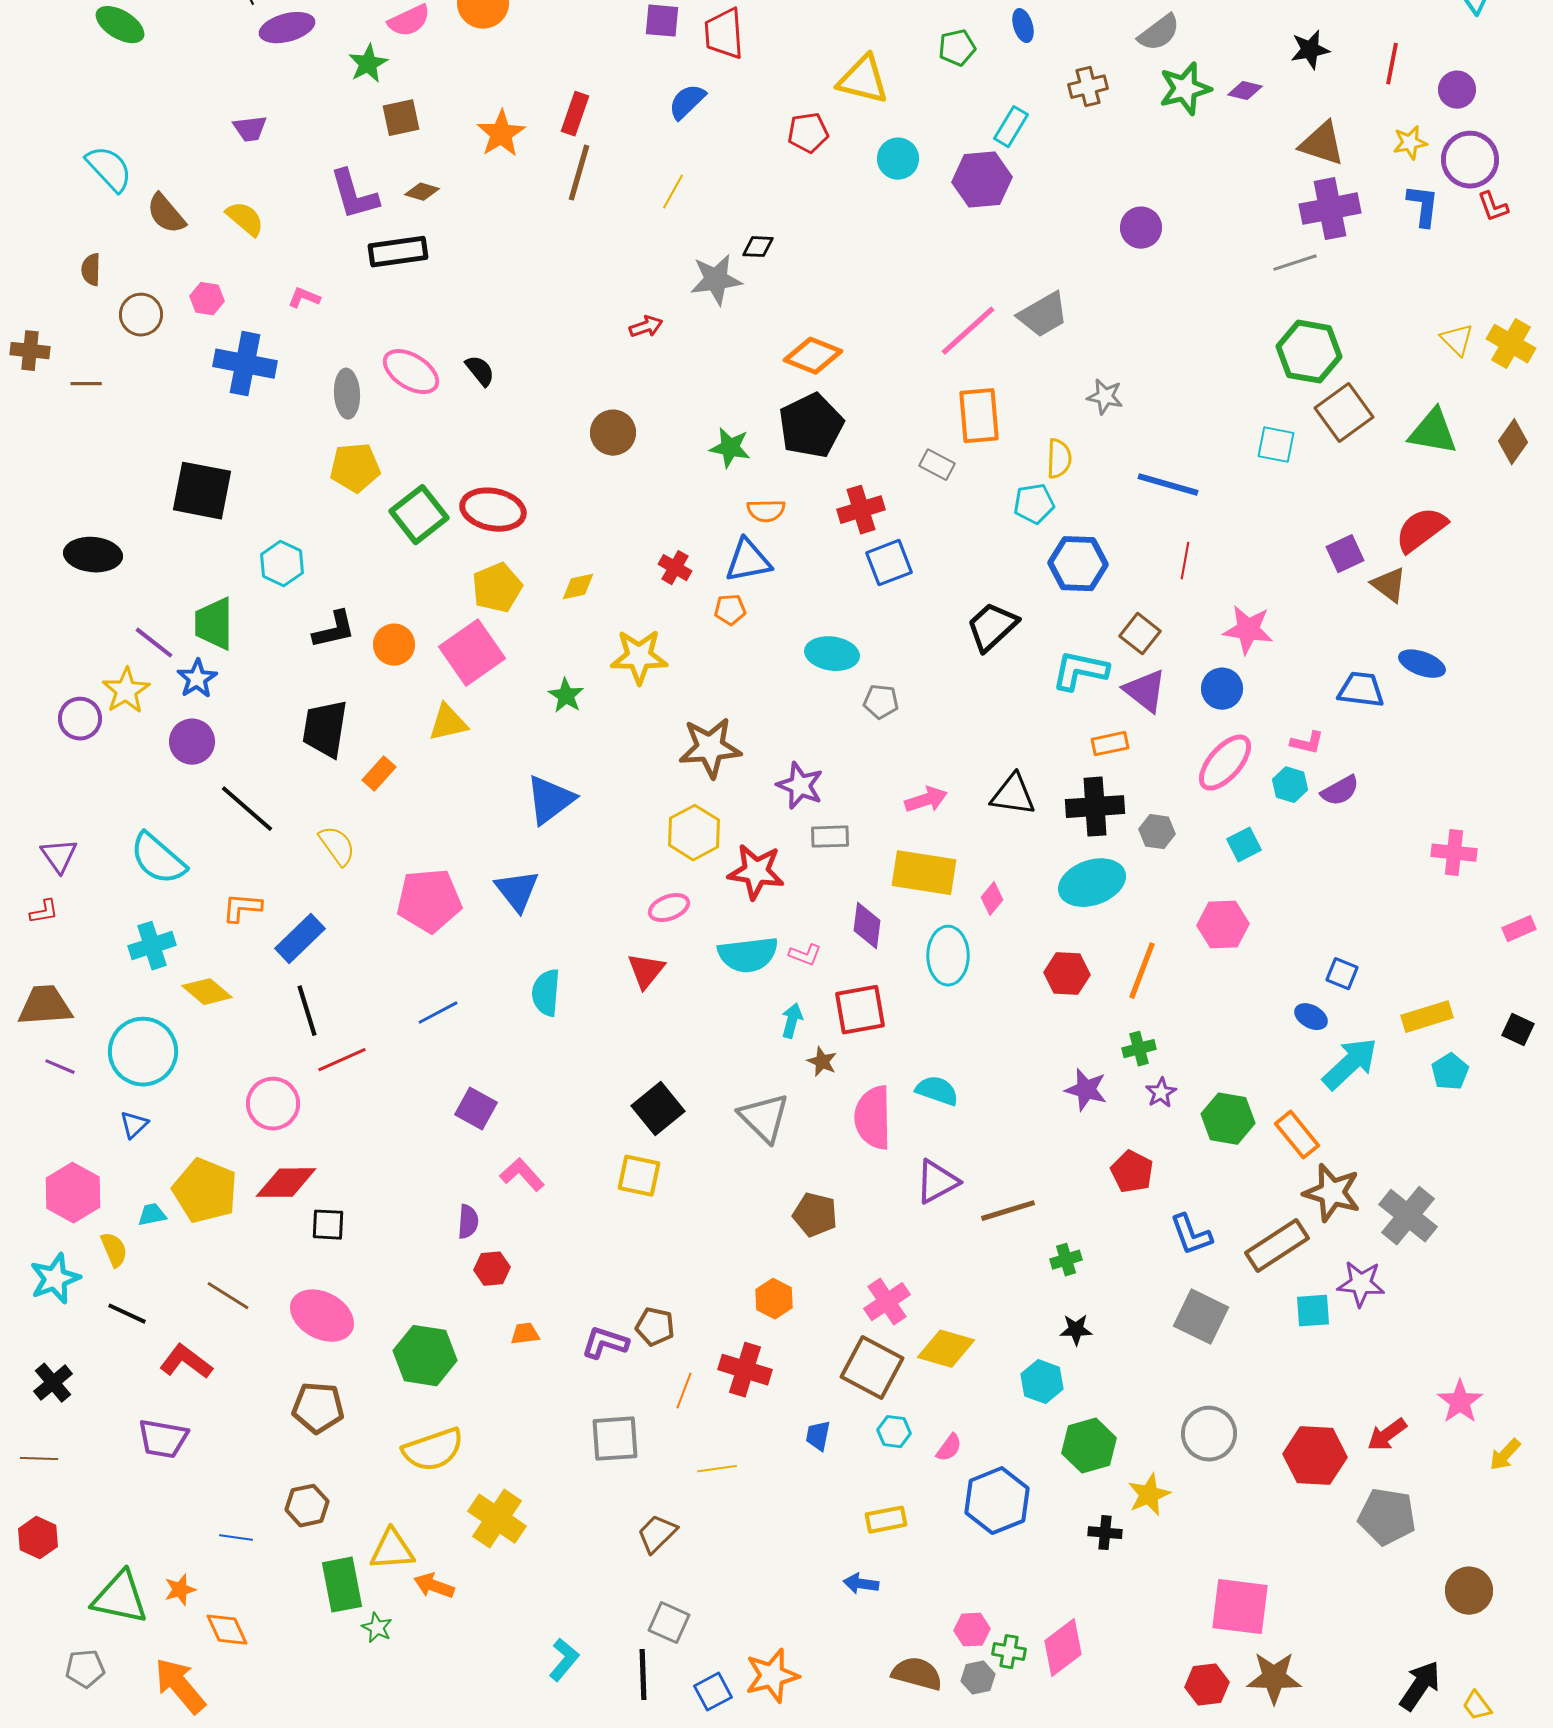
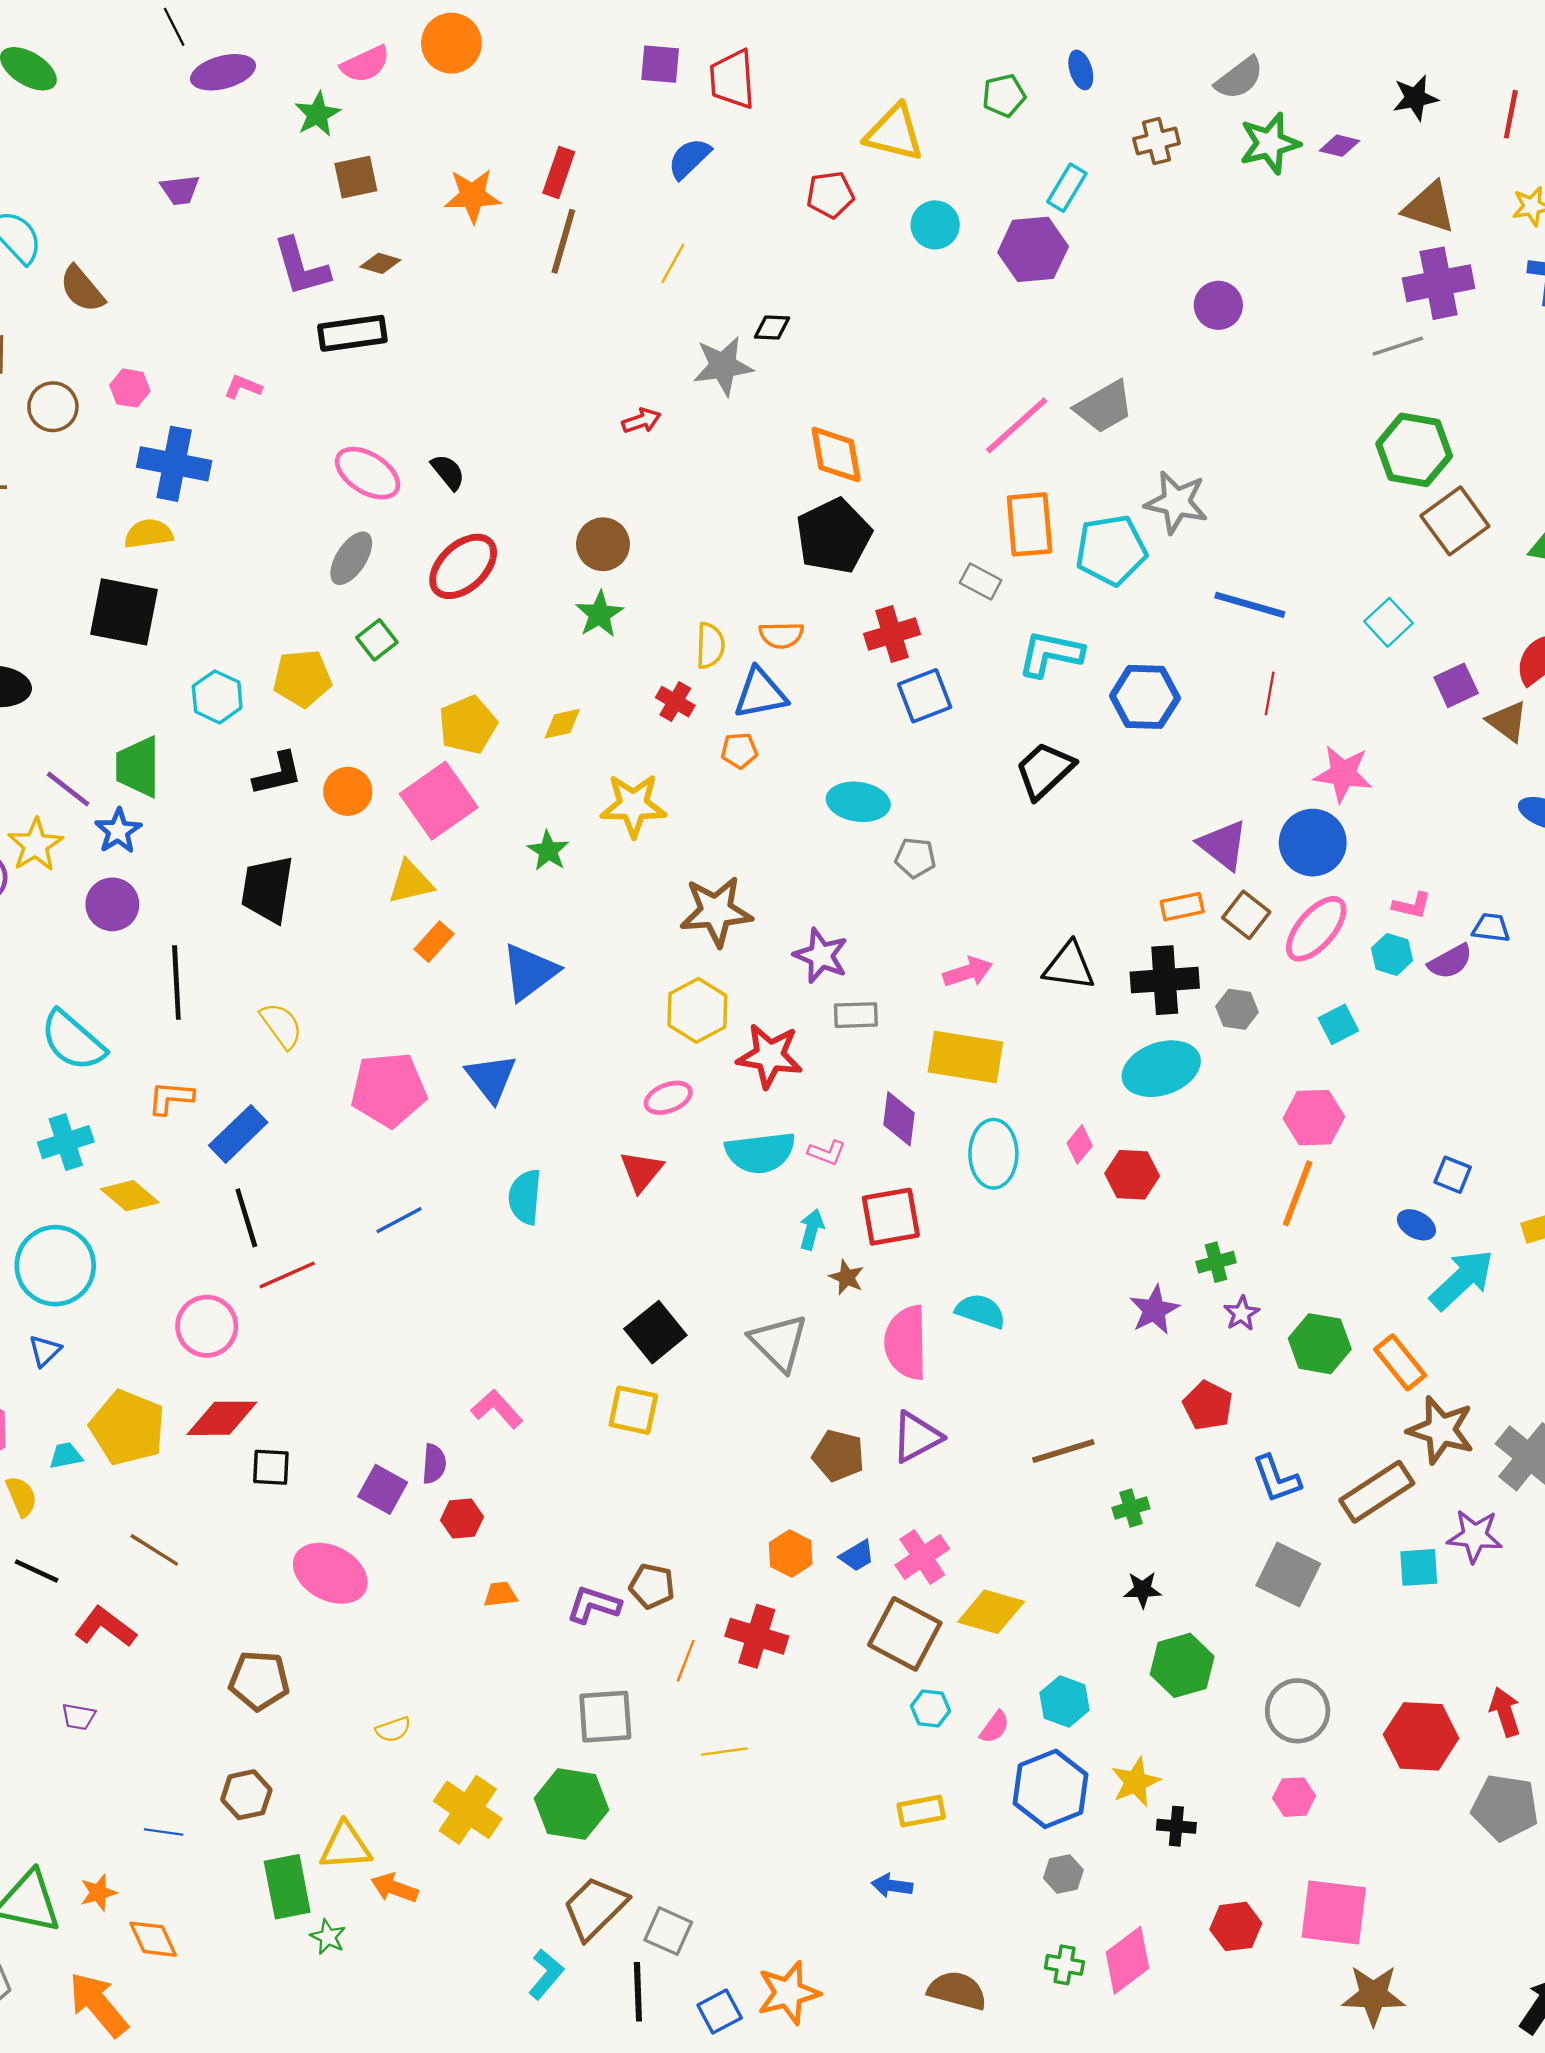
orange star: (501, 134) -> (472, 196), turned 30
yellow semicircle: (245, 219) -> (148, 534), moved, turned -48
orange diamond: (813, 356) -> (836, 455), turned 58
gray ellipse: (347, 394) -> (351, 558), moved, turned 36
gray star: (1105, 397) -> (1176, 502), size x1.5
cyan square: (1276, 445) -> (1388, 622), moved, turned 36
green star: (730, 448) -> (599, 614), moved, turned 30
yellow semicircle: (1059, 459) -> (710, 646), moved
yellow pentagon: (355, 468) -> (302, 678), moved
cyan pentagon: (1034, 504) -> (1111, 550), moved, size x1.5
red ellipse: (493, 510) -> (463, 566), moved, turned -54
green square: (419, 515) -> (377, 640), size x0.6
brown square: (1140, 634) -> (1246, 915), moved
cyan L-shape: (1080, 671) -> (1050, 654), moved
blue circle: (1222, 689) -> (1313, 843), size x1.4
blue trapezoid: (1361, 690) -> (1491, 928), moved, size x0.7
orange rectangle: (379, 774) -> (434, 942), moved
black line: (247, 809) -> (176, 982), turned 46
pink diamond: (992, 899) -> (1080, 1144), moved
orange line: (1142, 971) -> (1298, 1193), moved
purple star: (1086, 1090) -> (1154, 1310), turned 30
purple square: (476, 1109) -> (383, 1489), moved
purple triangle: (937, 1182) -> (916, 1437), moved
pink ellipse: (322, 1316) -> (330, 1573), moved
green hexagon: (425, 1356) -> (572, 1804), moved
cyan hexagon: (1042, 1382) -> (1064, 1701), moved
red arrow: (1387, 1435) -> (1505, 1712), turned 108
blue trapezoid: (818, 1436) -> (857, 1556), moved, turned -132
purple trapezoid: (163, 1439) -> (79, 1717), size x0.6
green hexagon: (1089, 1446) -> (1182, 1665), moved
yellow semicircle: (433, 1450) -> (393, 1729), size x0.5
yellow star: (1149, 1495) -> (1136, 1782), moved
brown trapezoid: (657, 1534) -> (595, 1908), moved, size x1.4
pink hexagon: (972, 1630) -> (1294, 1797), moved
gray hexagon: (978, 1678) -> (1063, 1874), moved
red hexagon: (1207, 1685) -> (1236, 1926), moved

